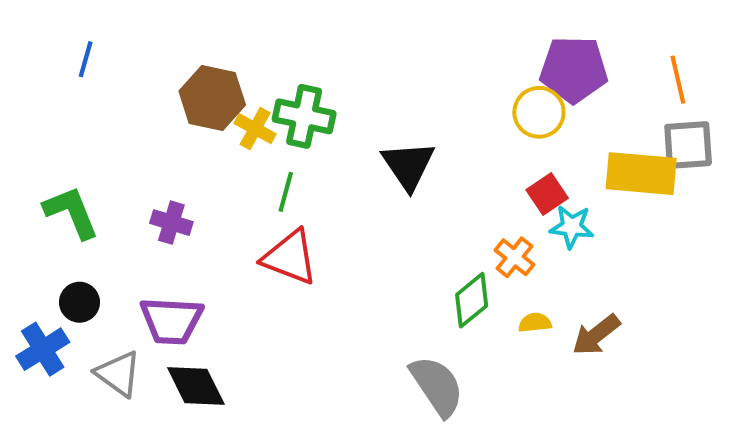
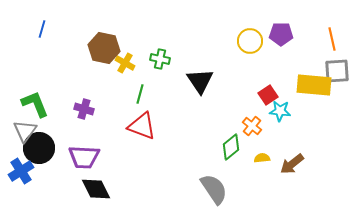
purple pentagon: (574, 69) -> (281, 34), size x0.7
yellow circle: (539, 112) -> (250, 41), moved
green cross: (304, 116) -> (160, 59), moved, size x0.7
black circle: (79, 302) -> (39, 148), size x1.6
gray triangle: (118, 374) -> (25, 131), moved, turned 30

